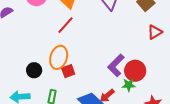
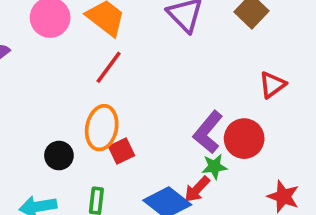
red triangle: (155, 32) -> (272, 85), moved
green star: (129, 85) -> (214, 167), moved

